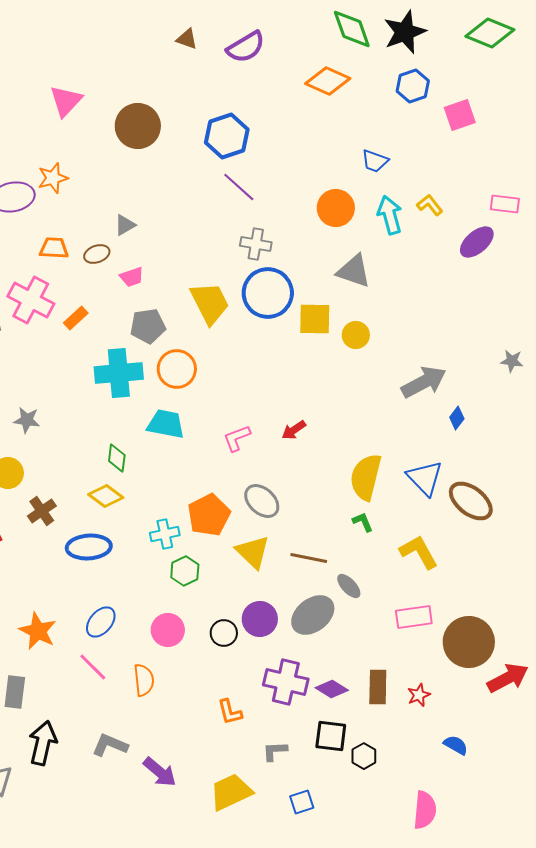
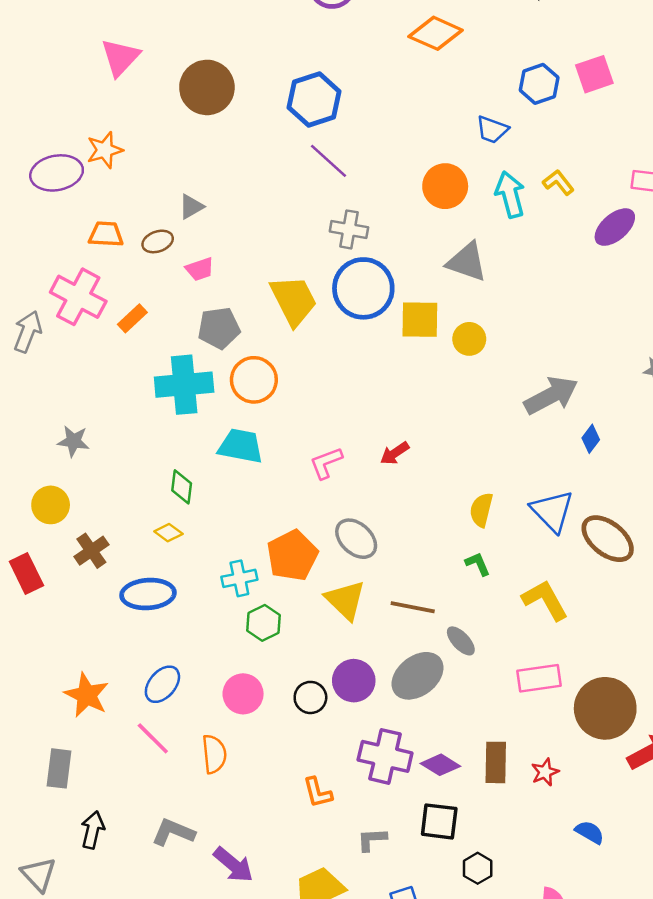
blue hexagon: (413, 86) -> (539, 84), moved
yellow semicircle: (366, 477) -> (481, 510), size x0.6
yellow diamond: (106, 496) -> (168, 533), size x0.7
black arrow: (43, 743) -> (93, 830), size x0.7
black hexagon: (364, 756) -> (478, 868), moved

